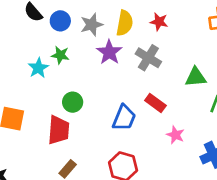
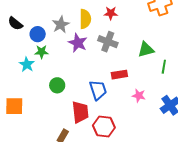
blue circle: (60, 21) -> (38, 34), moved
red rectangle: (155, 103) -> (119, 75), turned -35
blue trapezoid: (124, 118) -> (98, 90), turned -30
red trapezoid: (59, 130) -> (80, 112), moved

